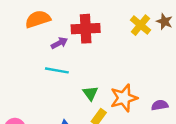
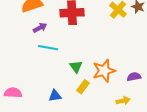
purple arrow: (59, 43) -> (40, 28), moved

